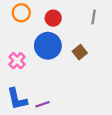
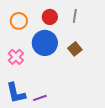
orange circle: (21, 13) -> (19, 21), moved
gray line: (94, 17) -> (75, 16), moved

